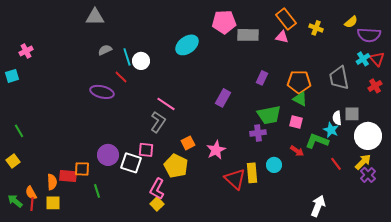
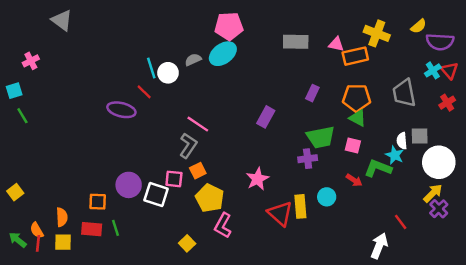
gray triangle: (95, 17) -> (62, 20), moved, turned 36
orange rectangle: (286, 19) -> (355, 56), moved, turned -65
pink pentagon: (224, 22) -> (229, 26), moved
yellow cross: (316, 28) -> (377, 33), size x1.5
gray semicircle: (105, 50) -> (193, 60), moved
green line: (19, 131) -> (22, 116), moved
orange square: (188, 143) -> (198, 171), moved
red line: (336, 164) -> (401, 222), moved
red rectangle: (68, 176) -> (92, 229), moved
pink L-shape: (157, 189) -> (223, 225), moved

